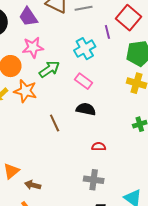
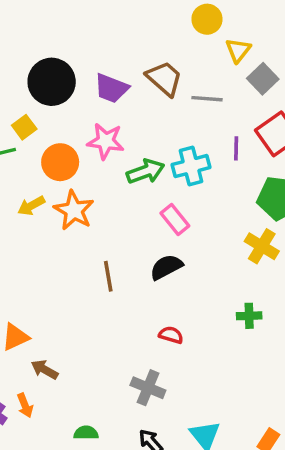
purple trapezoid: (28, 17) -> (111, 88), turned -50
green arrow: (49, 69) -> (146, 171), moved
black semicircle: (86, 109) -> (166, 267), turned -54

